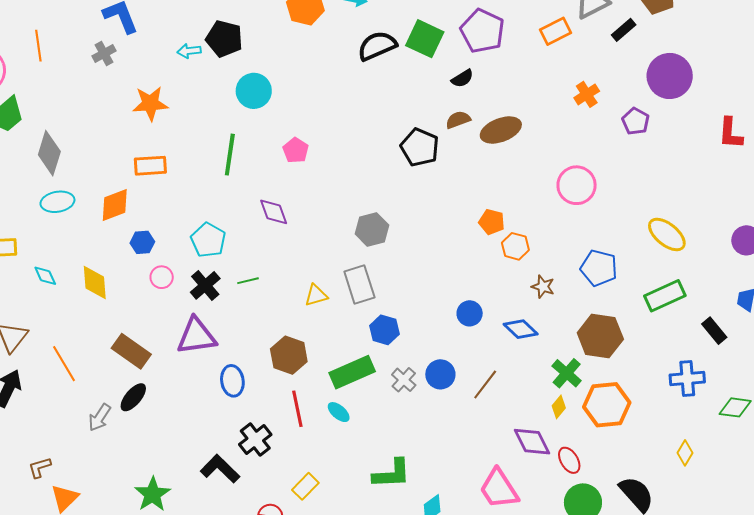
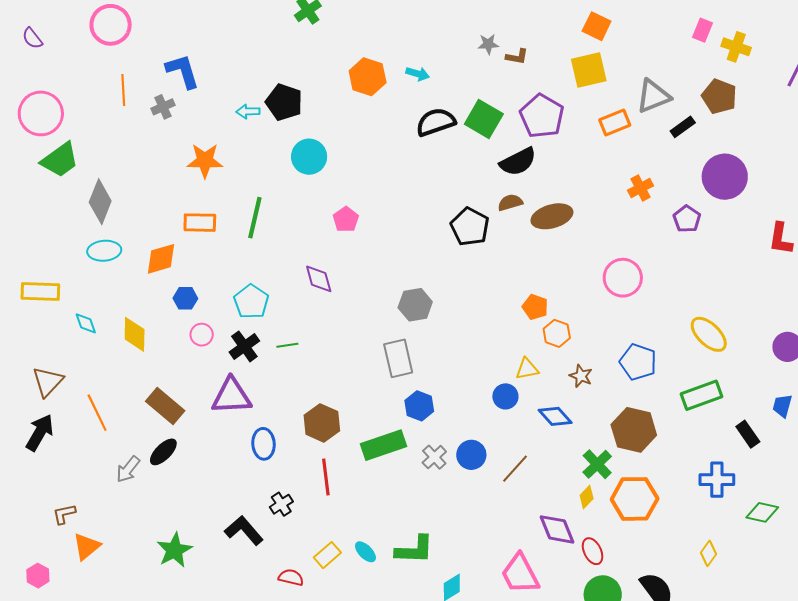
orange line: (38, 46) -> (123, 90), moved
black semicircle: (462, 78) -> (518, 162), size x1.6
green line: (230, 155) -> (255, 218), moved
yellow triangle: (316, 295) -> (527, 369), moved
cyan ellipse: (339, 412) -> (365, 552), moved
black cross: (255, 439) -> (281, 504), size x0.7

